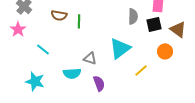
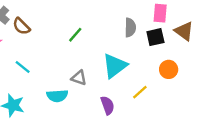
brown semicircle: (59, 15) -> (21, 26), moved, turned 35
green line: (79, 21) -> (75, 35), moved, turned 40
brown triangle: (178, 29) -> (184, 31), moved
purple semicircle: (99, 83) -> (108, 105), moved

